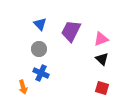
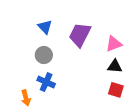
black triangle: (102, 59) -> (115, 66), turned -40
red square: (102, 88) -> (116, 90), moved

